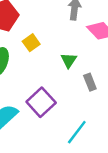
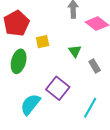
yellow square: (31, 43) -> (43, 42), turned 32

